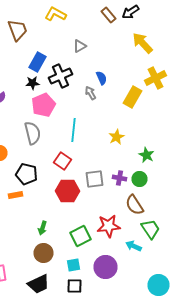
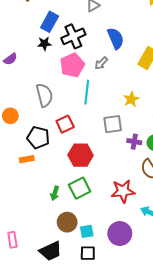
blue semicircle: (102, 78) -> (116, 38), size x1.5
gray arrow: (90, 93) -> (101, 63), moved, turned -104
pink pentagon: (44, 105) -> (72, 65), moved
red square: (62, 161) -> (65, 124), moved, turned 30
gray square: (94, 179) -> (113, 124), moved
green square: (80, 236) -> (80, 188), moved
brown circle: (44, 253) -> (67, 222), moved

